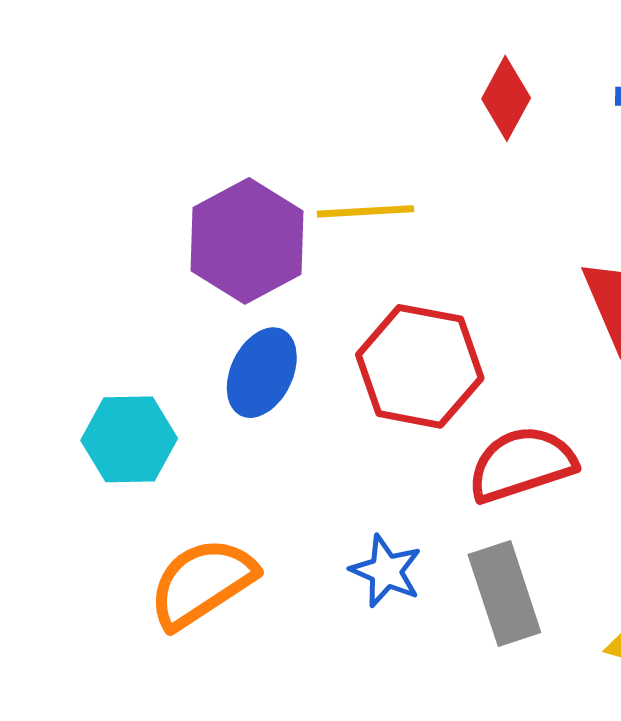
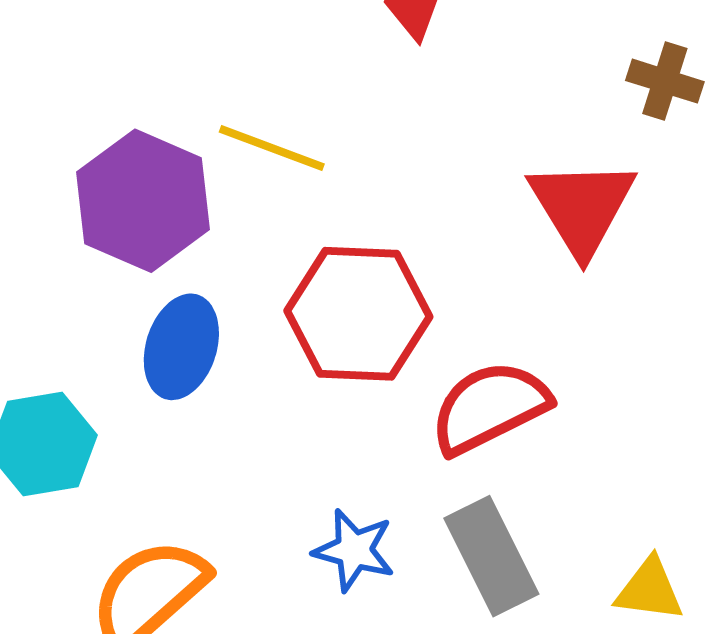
yellow line: (365, 211) -> (272, 148), turned 32

